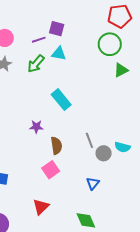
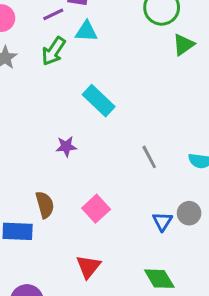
brown semicircle: (56, 146) -> (45, 205), moved
gray circle: (104, 153) -> (189, 213), moved

